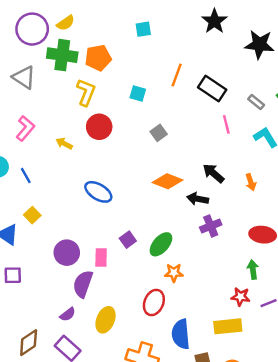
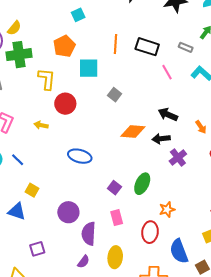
orange pentagon: (98, 58) -> (64, 46), moved
cyan square: (138, 94) -> (89, 68), size x1.5
orange arrow: (251, 182) -> (201, 127), moved
pink rectangle: (101, 258) -> (117, 218), moved
orange star: (174, 273) -> (167, 209), moved
purple square: (13, 275) -> (37, 249), moved

